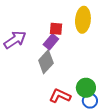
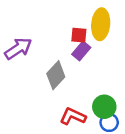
red square: (56, 29) -> (79, 35), moved
purple rectangle: (51, 42) -> (81, 51), moved

